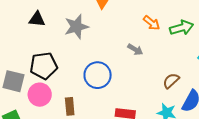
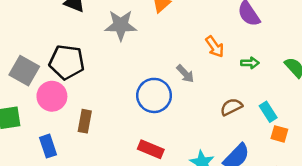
green arrow: (182, 28) -> (250, 63), size x0.6
blue circle: (98, 75) -> (154, 95), moved
brown semicircle: (171, 81) -> (231, 107), moved

